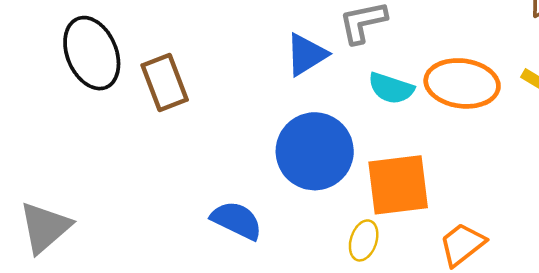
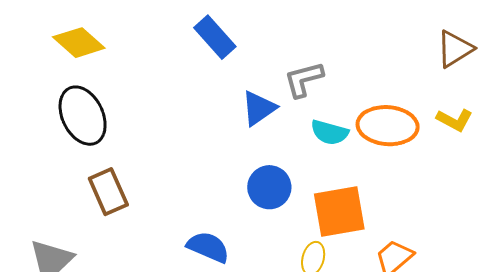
brown rectangle: (165, 82) -> (108, 192), moved
blue circle: (315, 151) -> (269, 187), size x0.7

